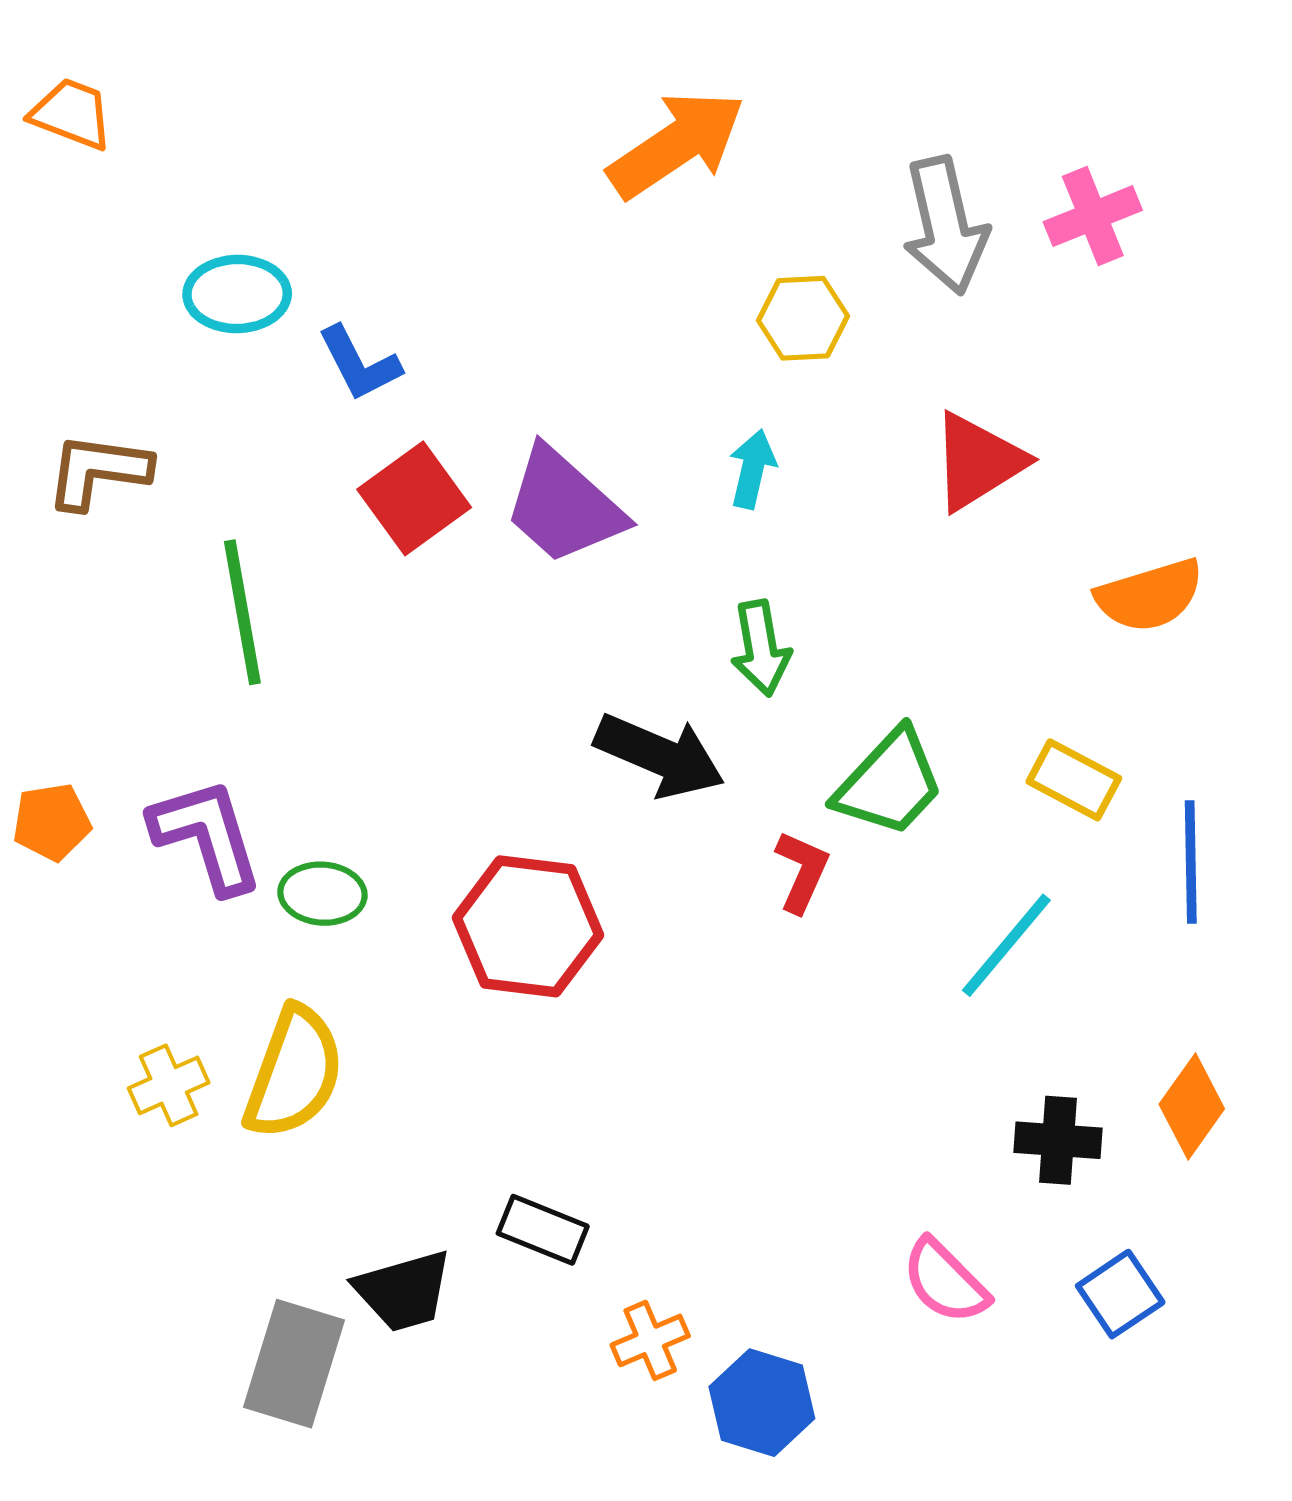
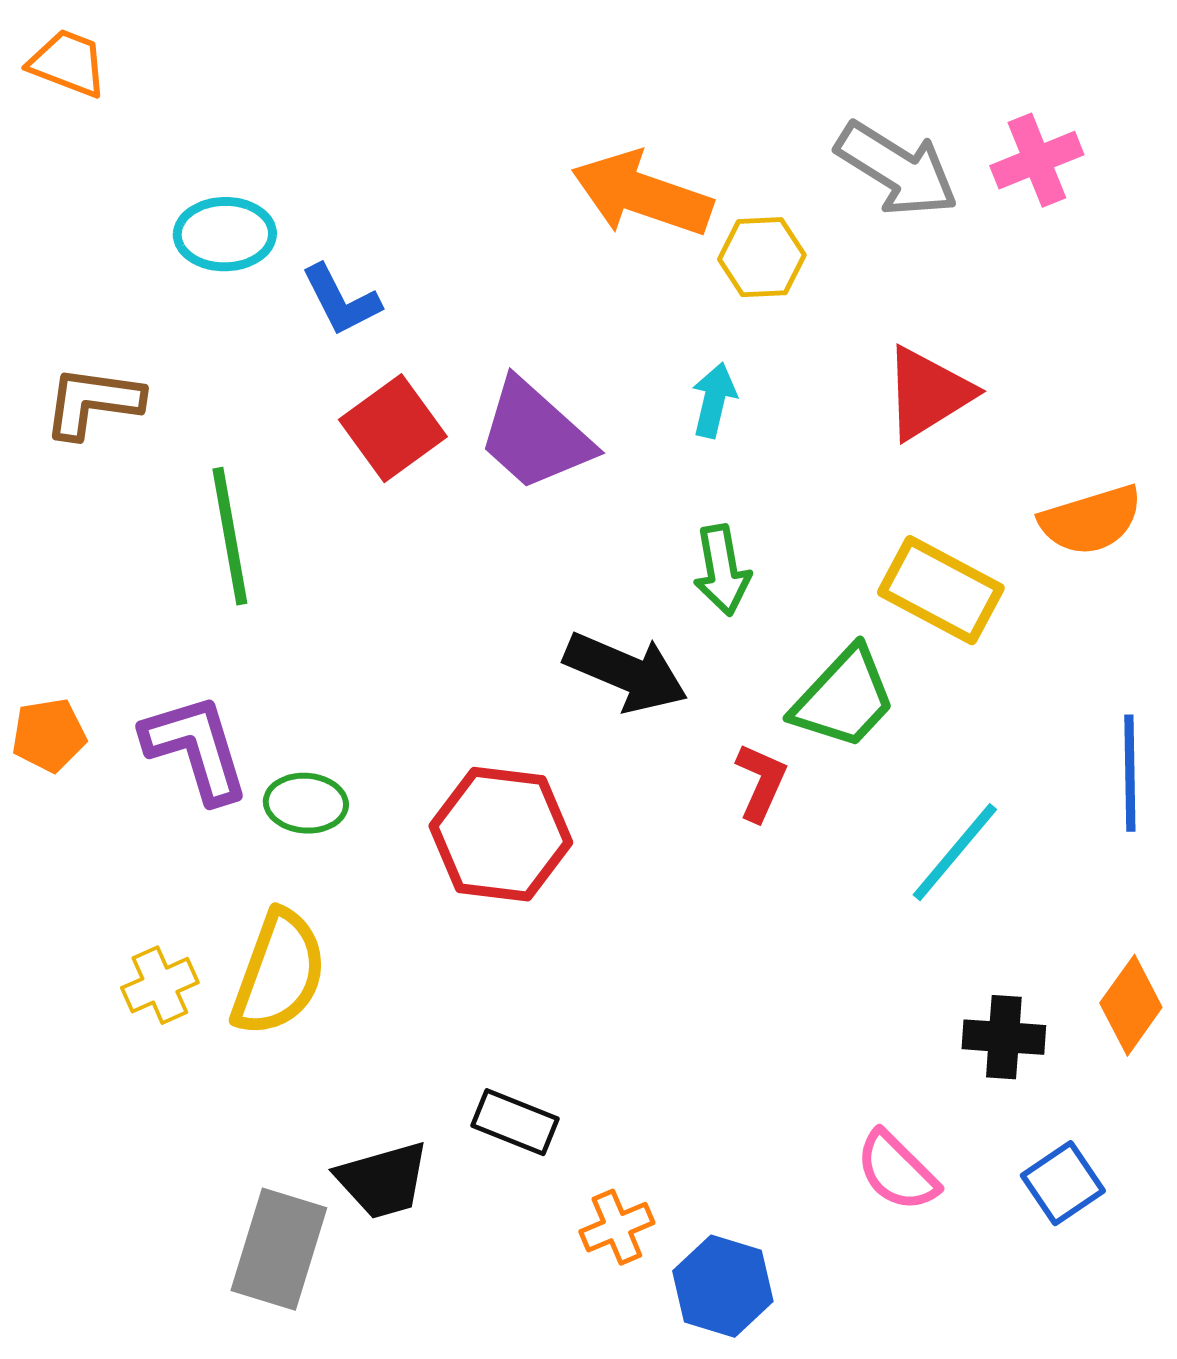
orange arrow: (677, 144) -> (642, 194), moved, turned -127
gray arrow: (945, 226) -> (897, 169), turned -45
yellow rectangle: (1074, 780) -> (941, 590), moved, size x1.4

